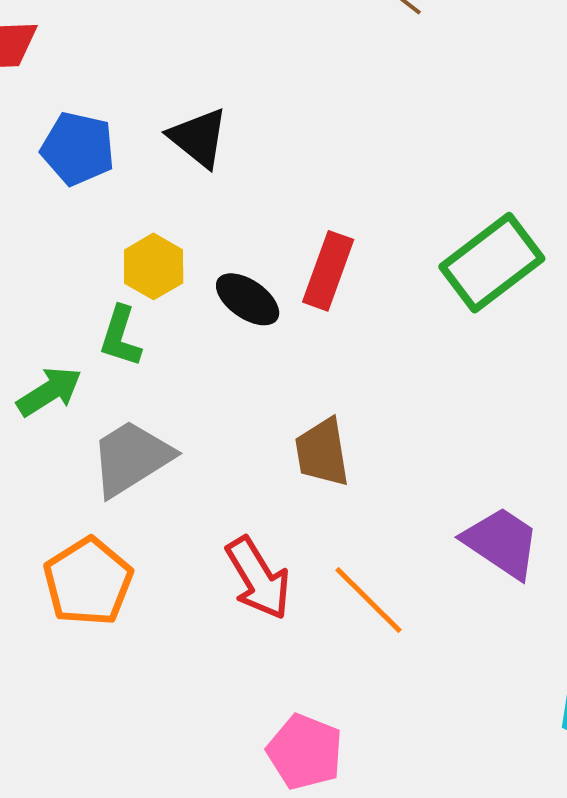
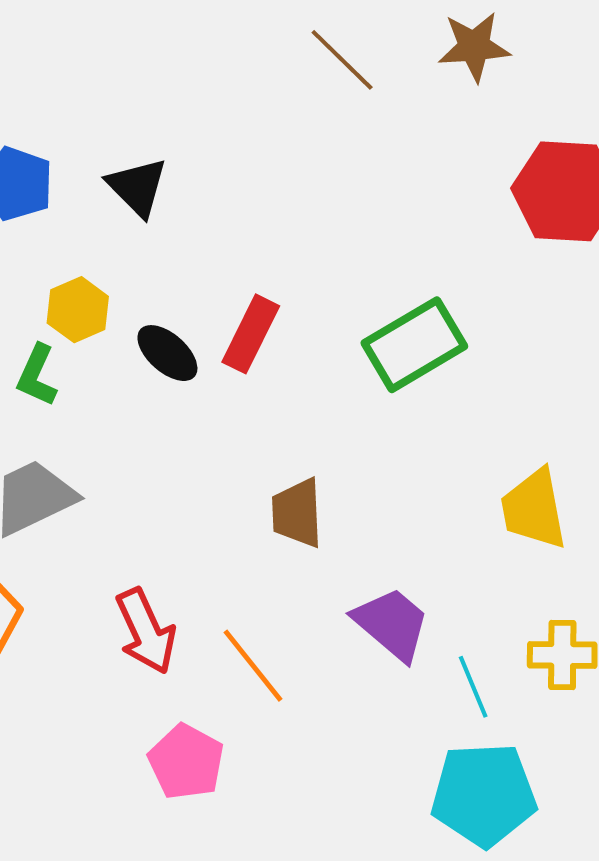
brown trapezoid: (322, 452) -> (297, 513), moved
pink pentagon: (305, 752) -> (186, 762), moved

